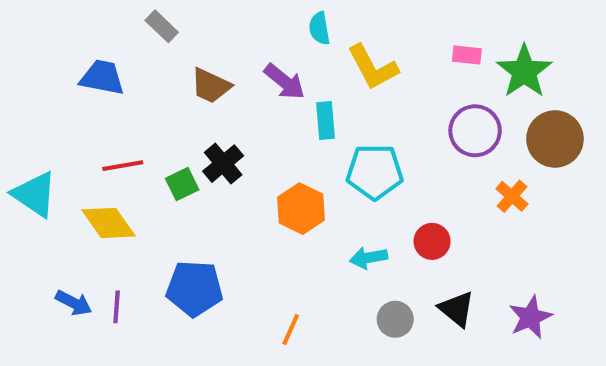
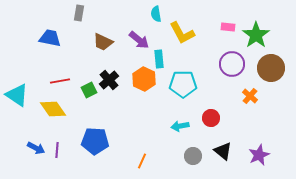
gray rectangle: (162, 26) -> (79, 13), turned 56
orange hexagon: (301, 209) -> (144, 79), moved

